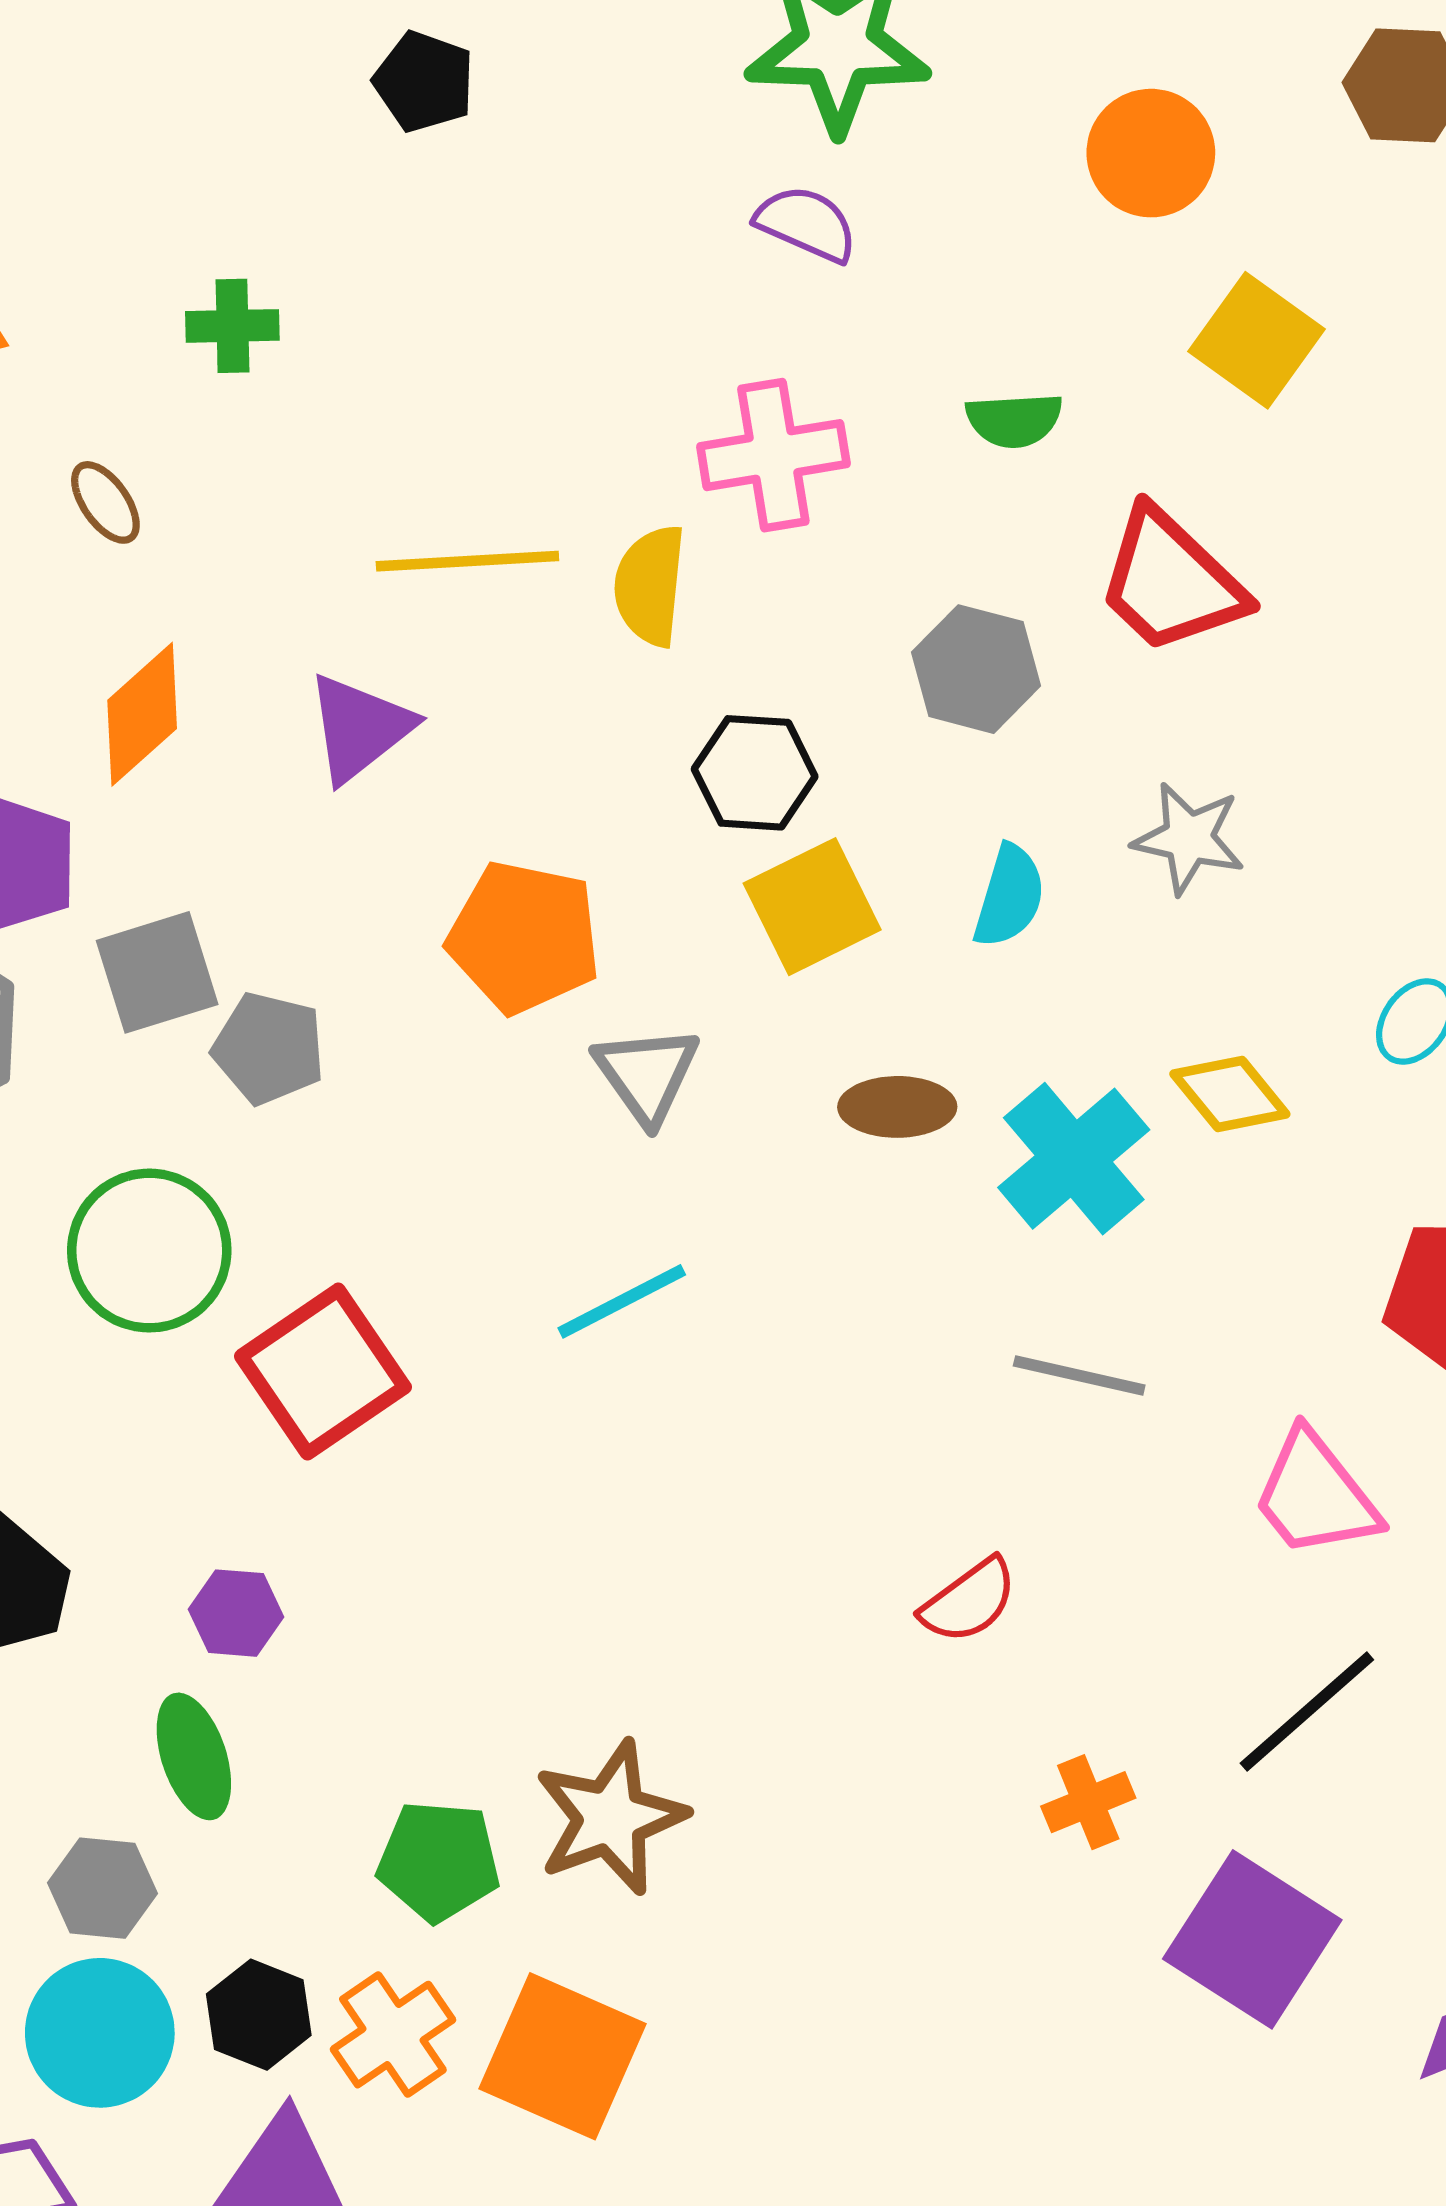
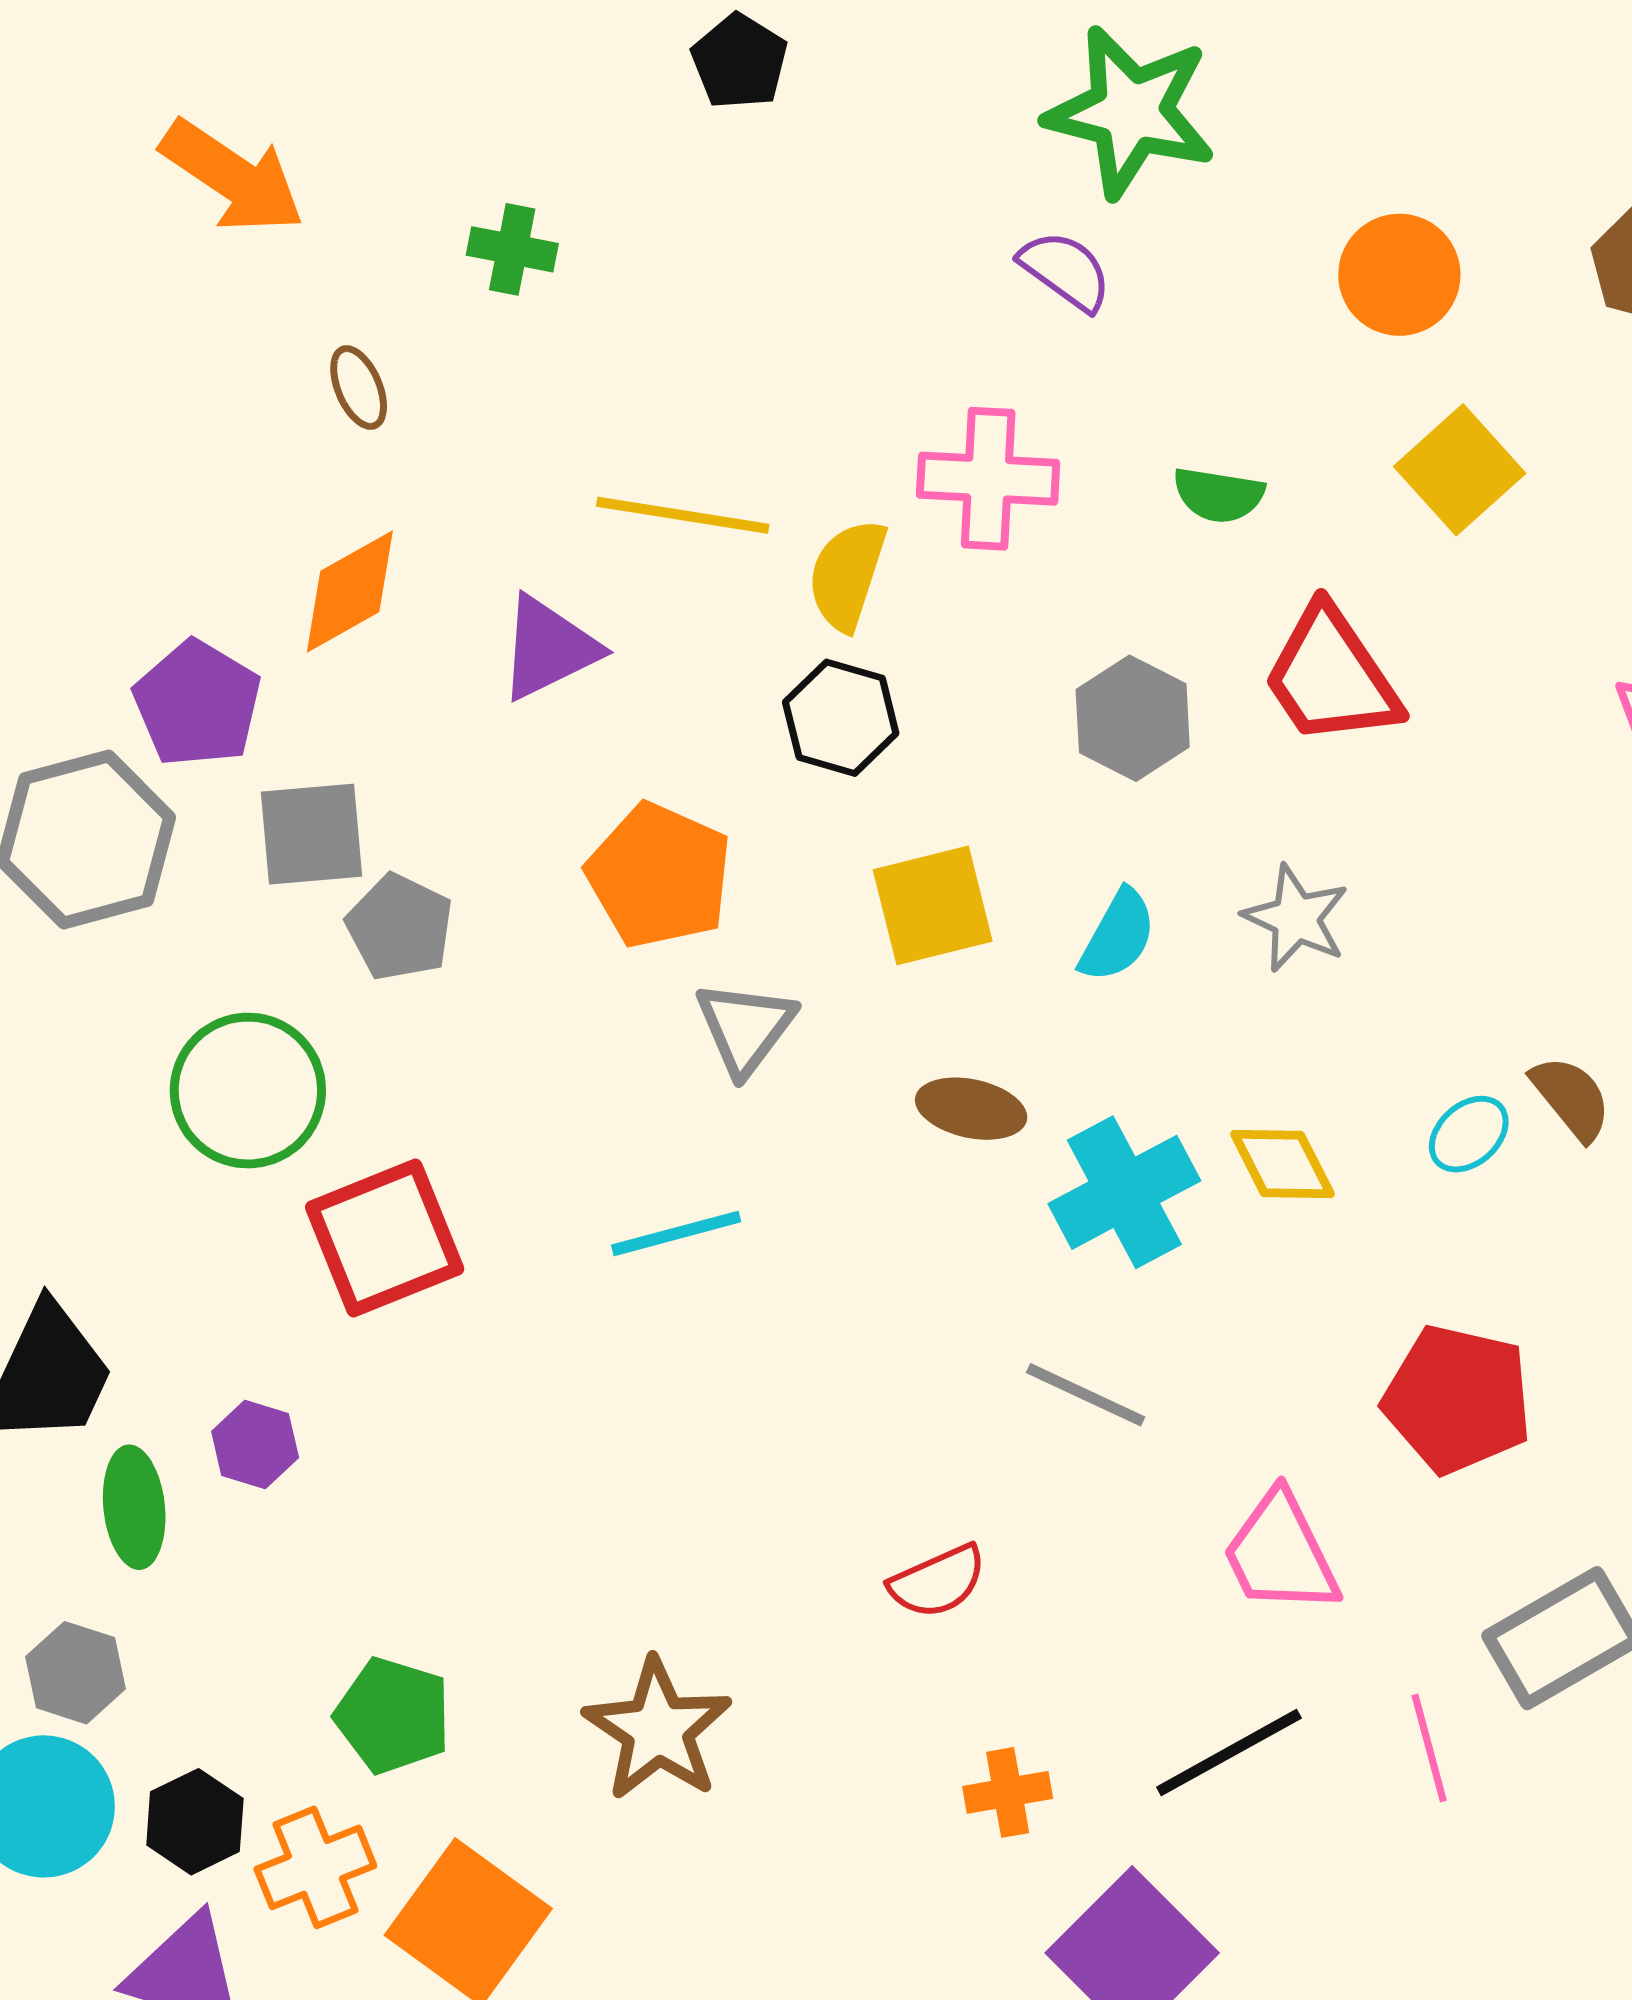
black hexagon: (755, 773) -> (841, 718), moved
green ellipse: (194, 1756) -> (134, 1507), moved
brown star: (610, 1818) -> (658, 1730), moved, turned -30

